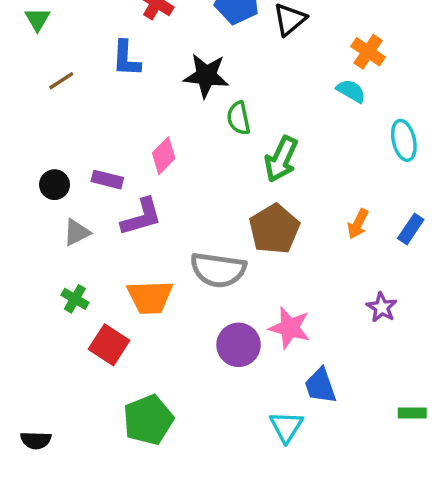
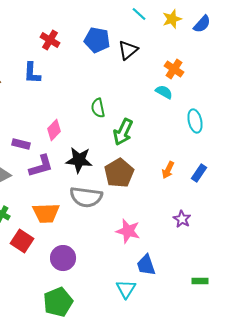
black star: (206, 76) -> (79, 160), moved
purple circle: (239, 345) -> (63, 258), moved
green pentagon: (148, 420) -> (58, 302), moved

